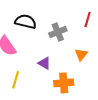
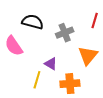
orange triangle: (81, 55) -> (88, 56), size x1.5
yellow line: (16, 80) -> (37, 80), moved

